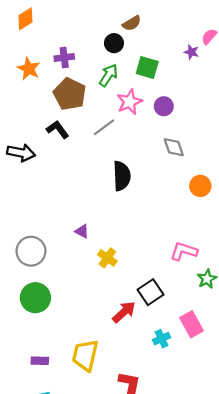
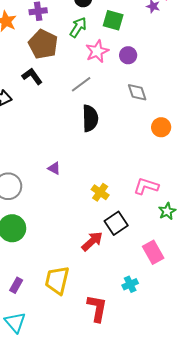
gray line: (104, 127) -> (81, 84), moved
yellow cross: (107, 258) -> (100, 192), moved
cyan cross: (162, 339) -> (130, 284), moved
purple rectangle: (40, 361) -> (16, 285), turned -63

